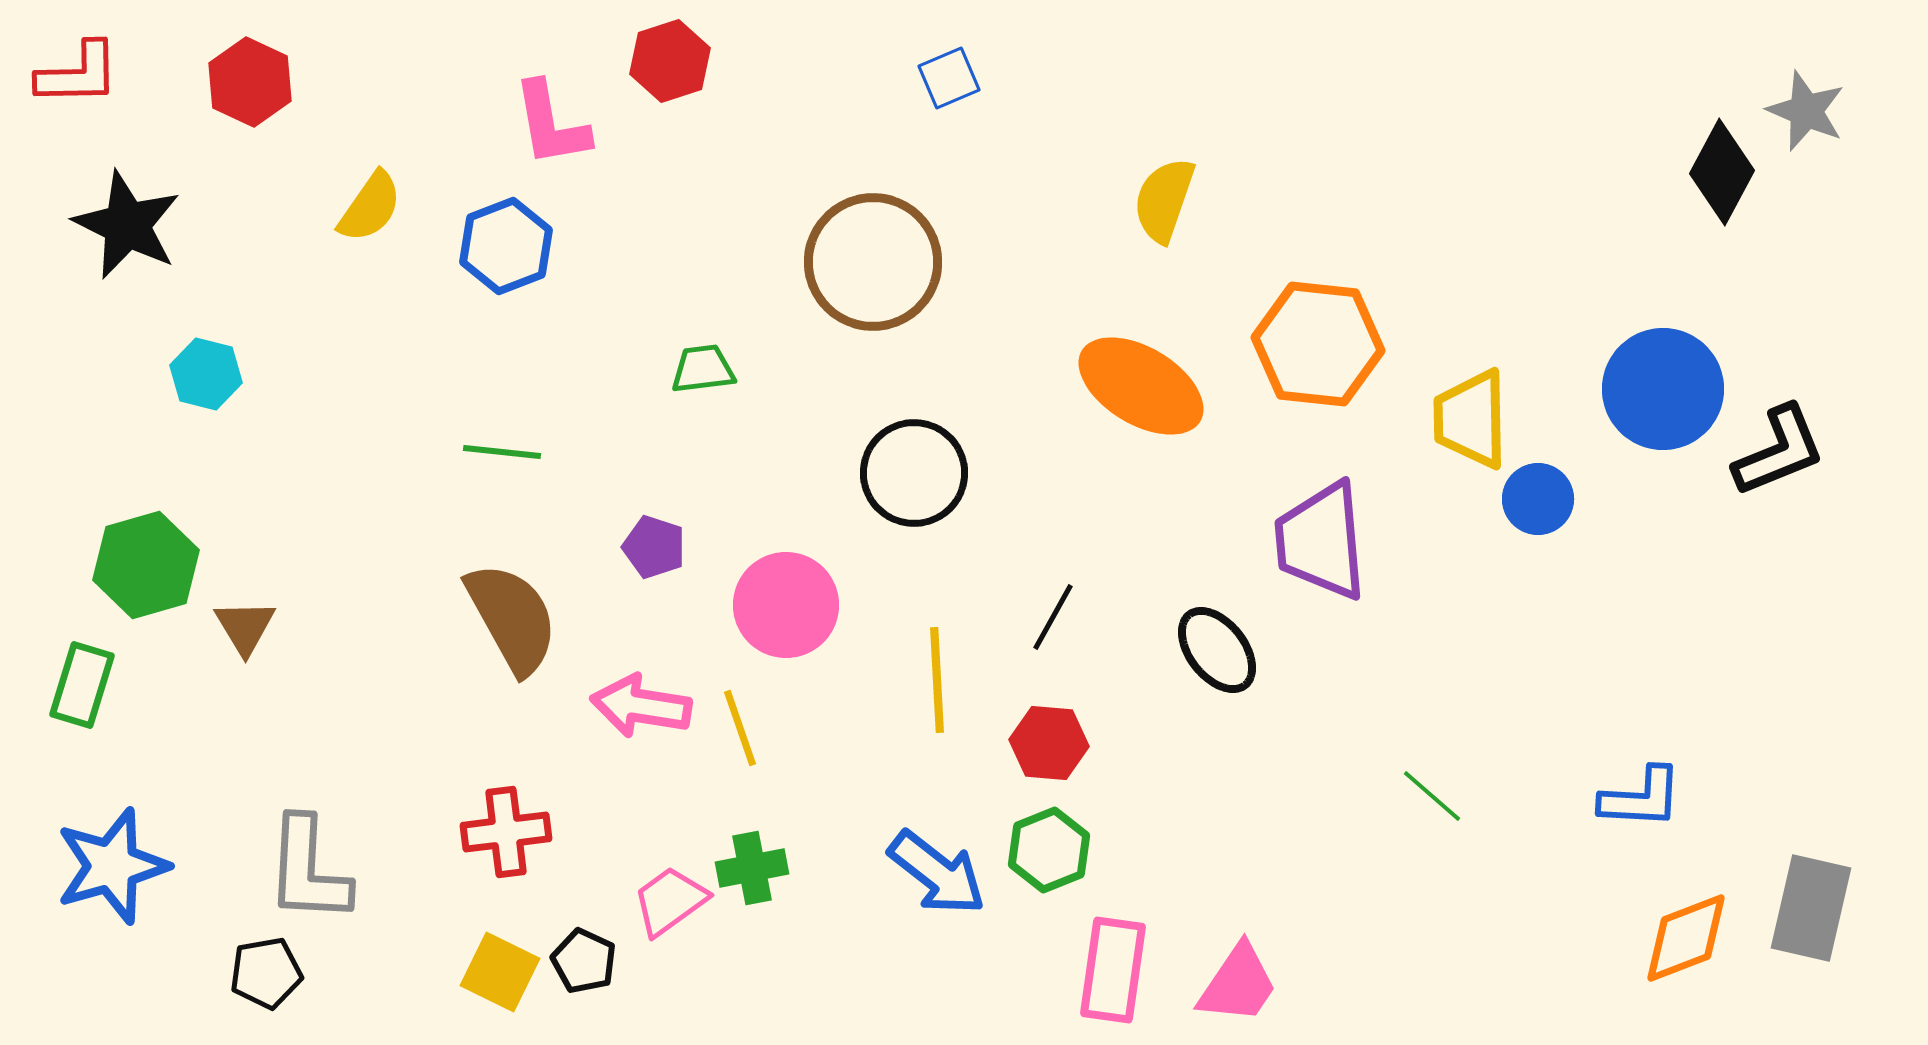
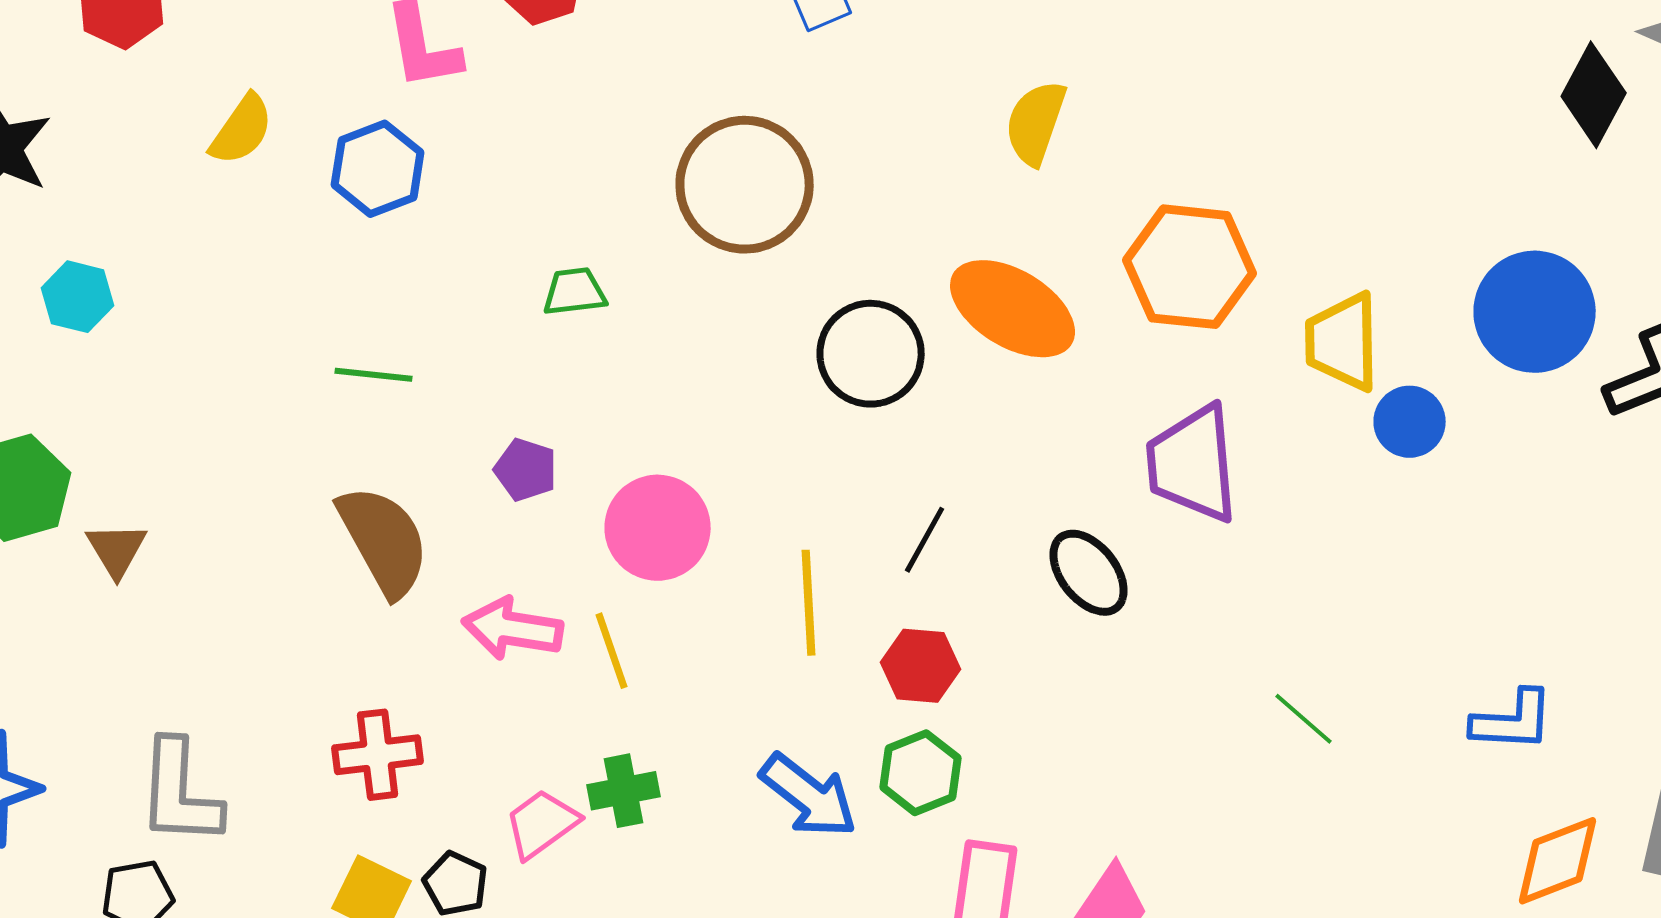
black circle: (914, 473) -> (871, 354), moved

